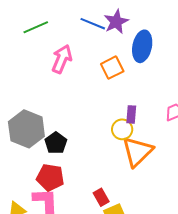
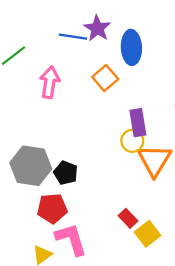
purple rectangle: (131, 114) -> (138, 123), size x1.4
red pentagon: (50, 177) -> (52, 208), moved

